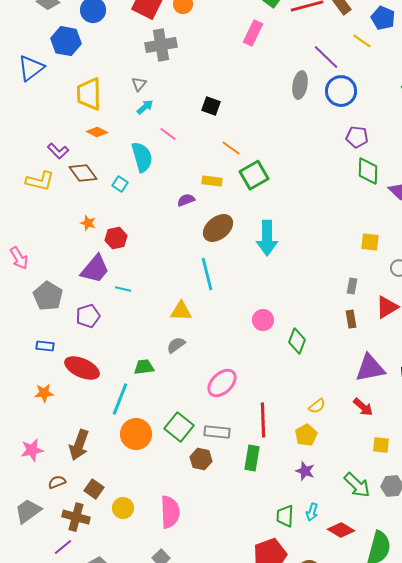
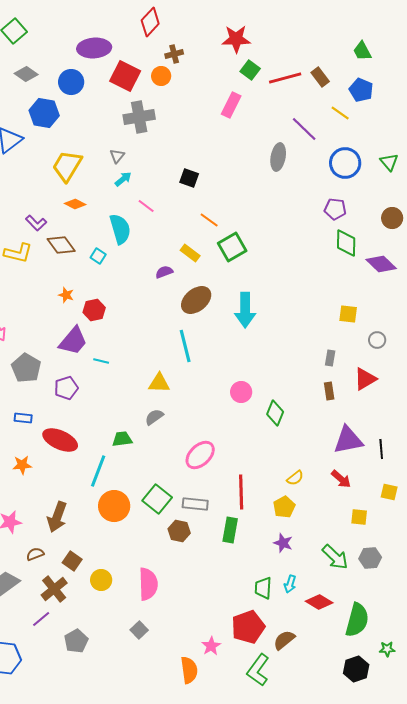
blue circle: (341, 91) -> (345, 163), moved
yellow trapezoid: (89, 94) -> (67, 166), turned 32
yellow rectangle: (212, 181) -> (190, 253), turned 30
brown cross: (76, 517) -> (54, 589), turned 36

